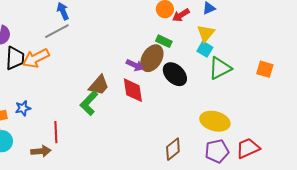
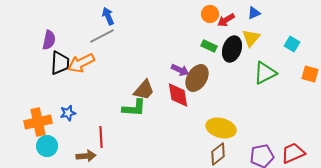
cyan square: (205, 49) -> (292, 44), moved
brown ellipse: (152, 58) -> (197, 78), moved
black ellipse: (175, 74) -> (232, 49), moved, turned 65
green L-shape: (89, 103) -> (134, 108), turned -130
yellow ellipse: (215, 121) -> (221, 128), moved

